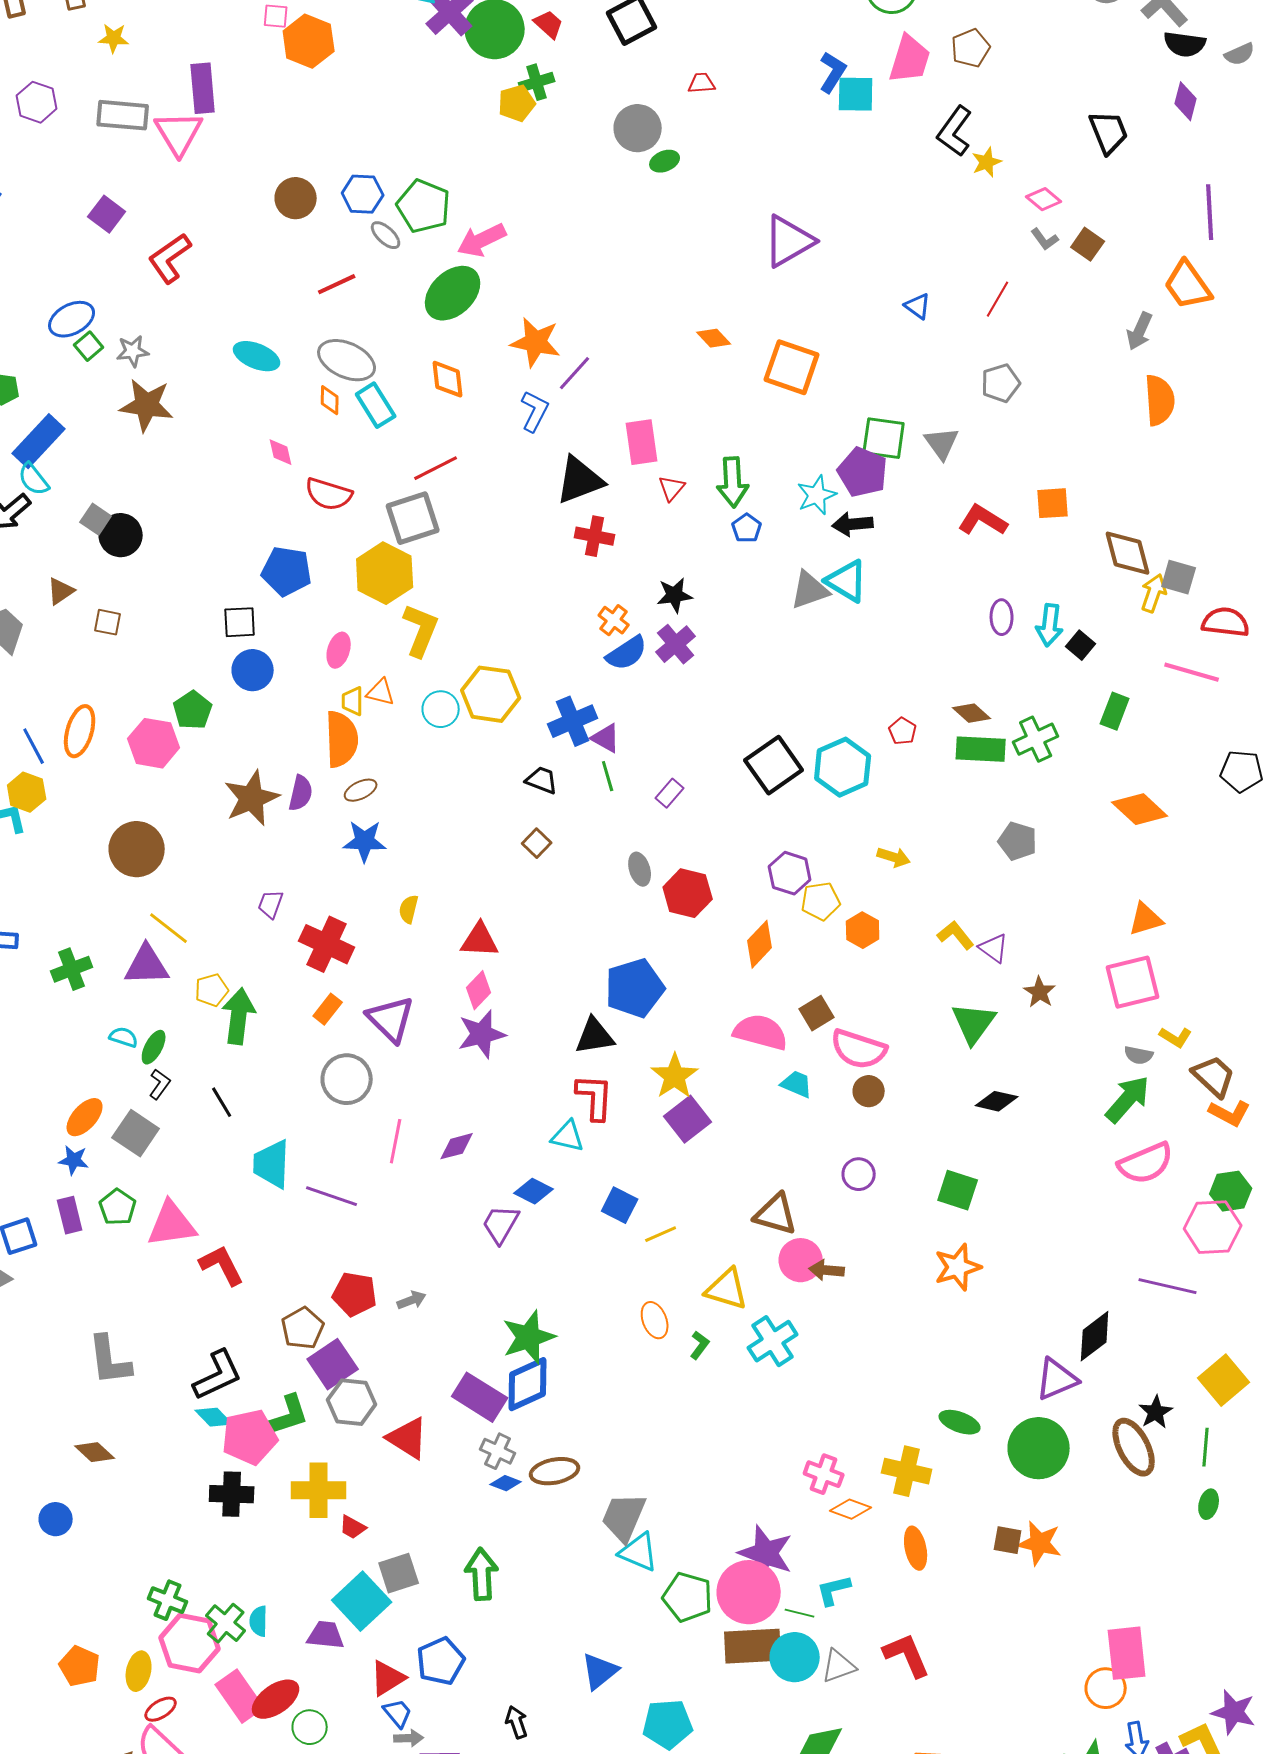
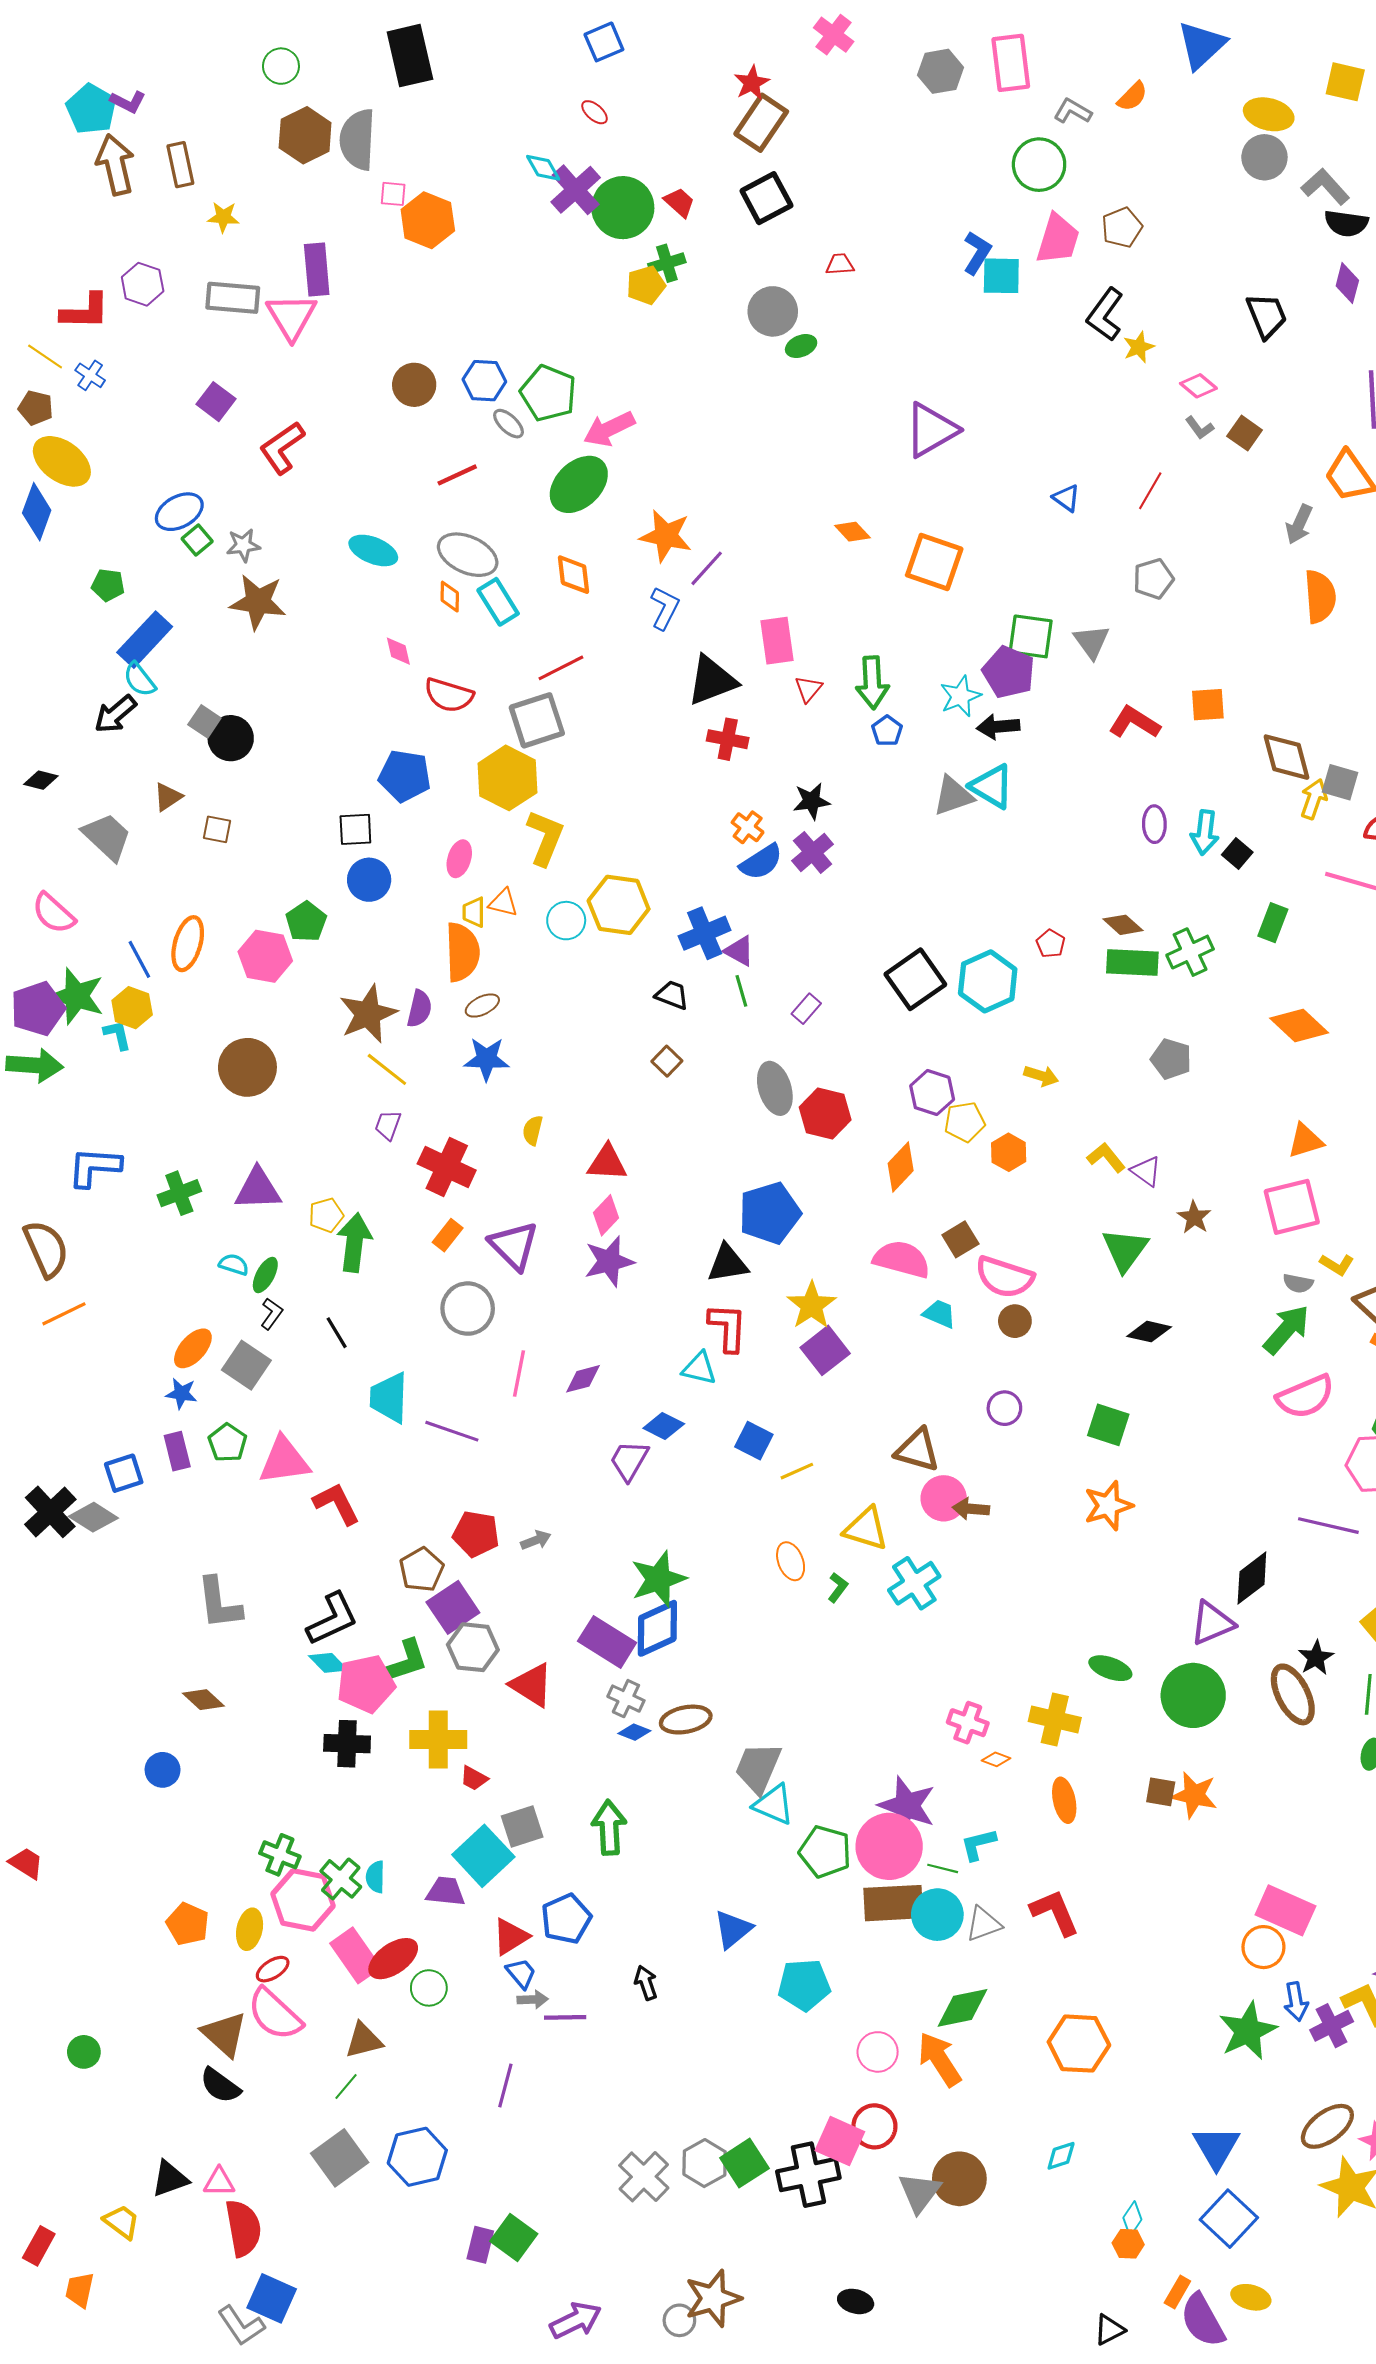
gray ellipse: (640, 869) -> (775, 1088), size x1.5
yellow line: (169, 928) -> (387, 1069), moved
orange diamond: (851, 1509) -> (996, 1759), size x0.7
pink rectangle: (1127, 1653) -> (1285, 1910), turned -60

